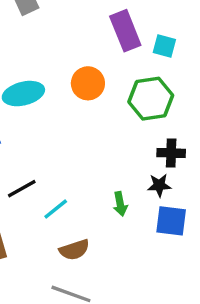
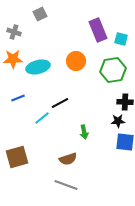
black line: (22, 189) -> (60, 103), moved
green arrow: (120, 204) -> (84, 132), moved
cyan line: (56, 209) -> (42, 118), moved

